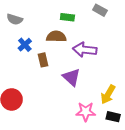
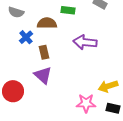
brown semicircle: (56, 37) -> (47, 23), moved
purple triangle: (71, 77) -> (43, 75), moved
yellow arrow: (108, 94) -> (108, 86), turned 42

